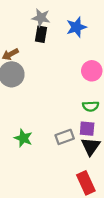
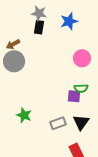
purple square: (87, 129) -> (74, 96), moved
gray rectangle: (65, 137) -> (58, 123), moved

